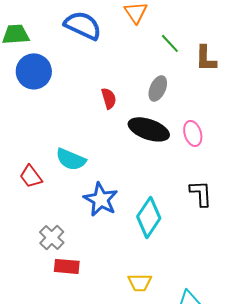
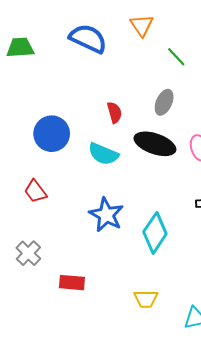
blue circle: (34, 71) -> (52, 134), moved
cyan semicircle: (71, 159) -> (103, 154), moved
gray cross: (52, 237) -> (28, 253), moved

